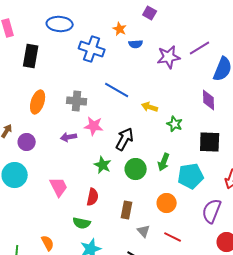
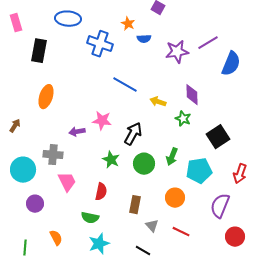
purple diamond: (209, 100) -> (192, 95), moved
gray cross: (77, 101) -> (53, 155), moved
purple circle: (27, 142) -> (35, 204), moved
black square: (210, 142) -> (218, 137), turned -35

